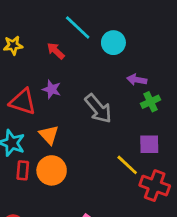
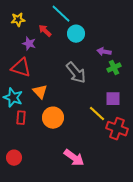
cyan circle: (113, 43) -> (76, 34), moved
yellow star: (13, 45) -> (18, 20), moved
purple star: (52, 89) -> (29, 44), moved
orange circle: (52, 170) -> (53, 118), moved

